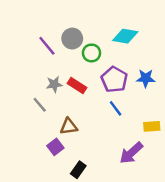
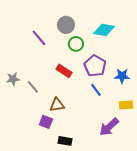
gray circle: (72, 39) -> (66, 25), moved
blue star: (146, 78) -> (122, 76), moved
gray star: (54, 84) -> (13, 79), moved
purple square: (55, 147) -> (46, 122), turned -32
black rectangle: (78, 170) -> (65, 141), turned 64

